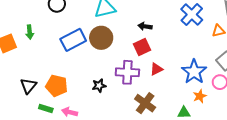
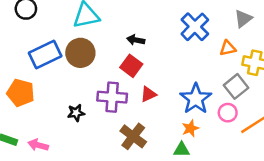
red square: (142, 47) -> (131, 66), turned -30
orange pentagon: (57, 86) -> (21, 93), moved
orange star: (200, 96) -> (190, 128), moved

